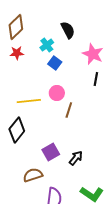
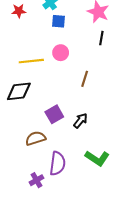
blue square: (55, 63) -> (59, 21), turned -32
brown line: (69, 110) -> (85, 79), moved
black diamond: (17, 130) -> (19, 91), turned 45

